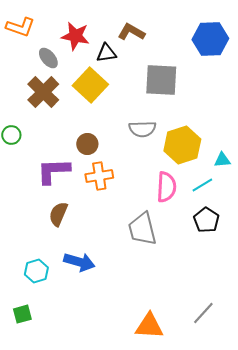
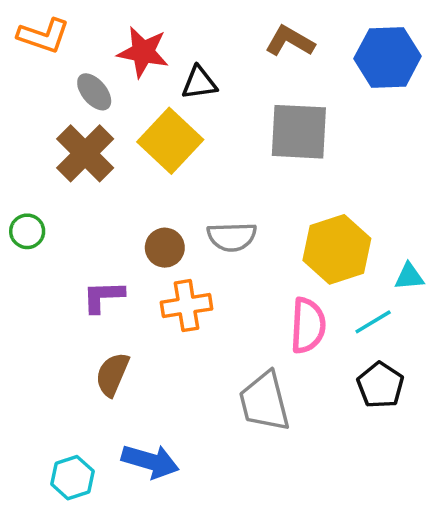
brown L-shape: (131, 32) -> (290, 41), moved
gray semicircle: (142, 129) -> (232, 237), moved
purple L-shape: (53, 171) -> (103, 297), size x0.7

